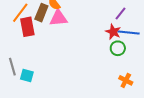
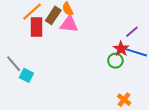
green circle: (118, 48) -> (115, 61), moved
gray line: (12, 67) -> (14, 64), turned -36

